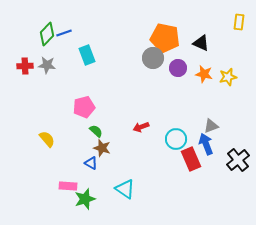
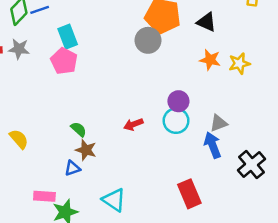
purple circle: (178, 68) -> (178, 101), moved
pink pentagon: (84, 107) -> (64, 61), moved, turned -30
cyan circle: (176, 139) -> (176, 121), moved
red rectangle: (191, 159) -> (189, 194), moved
blue triangle: (91, 163) -> (72, 168), turned -48

